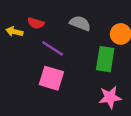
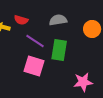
gray semicircle: (80, 23) -> (58, 20), turned -30
green rectangle: (105, 59) -> (59, 50), moved

